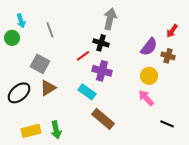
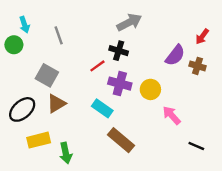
gray arrow: (110, 19) -> (129, 22), turned 50
yellow circle: (149, 76) -> (150, 89), moved
yellow rectangle: (31, 131) -> (39, 140), moved

